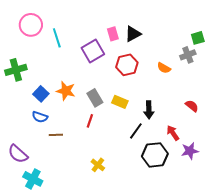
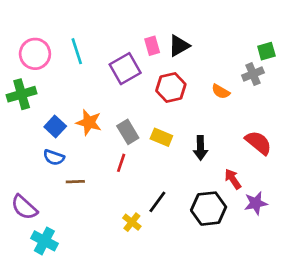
pink circle: (31, 25) -> (35, 54), moved
red semicircle: (192, 106) -> (258, 143), size x1.5
black line: (136, 131) -> (157, 202), moved

